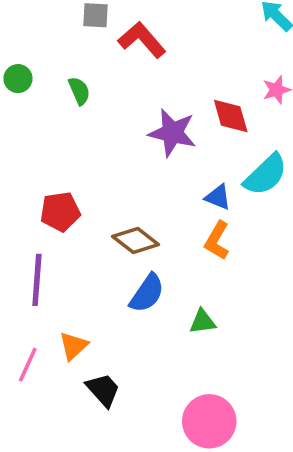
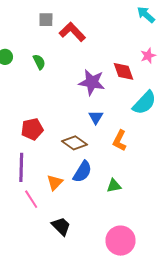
blue triangle: (218, 197) -> (96, 117), moved, turned 42
orange triangle: (73, 346) -> (55, 182), moved
pink line: (28, 365) -> (31, 199), moved, turned -54

